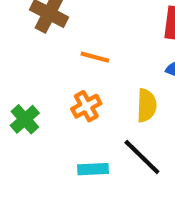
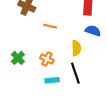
orange cross: (86, 106) -> (47, 59), moved, turned -32
black line: (142, 157) -> (75, 73), turned 30

